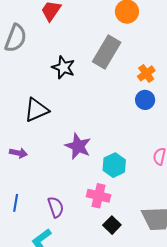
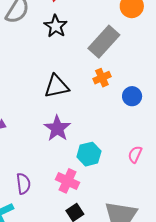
black star: (63, 67) -> (56, 26), moved
orange cross: (146, 73) -> (102, 78), moved
black triangle: (36, 110) -> (56, 86), moved

